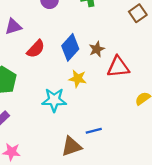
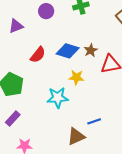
purple triangle: (13, 27) -> (16, 26), moved
blue diamond: (70, 47) -> (68, 51), turned 70

